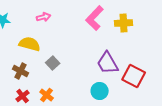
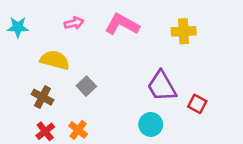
pink L-shape: (95, 18) -> (122, 24), moved, turned 75
red square: (134, 76) -> (197, 104), size x0.6

